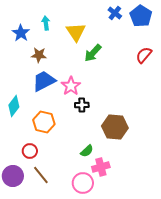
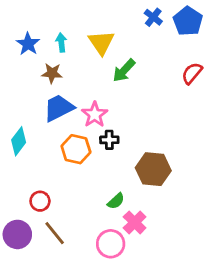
cyan arrow: (46, 23) -> (61, 43), moved
orange hexagon: (44, 122) -> (76, 149), moved
pink cross: (101, 167) -> (135, 222), turned -30

